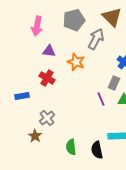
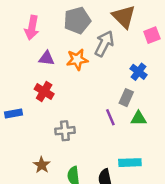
orange star: (76, 62) -> (77, 60), moved, turned -30
gray cross: (47, 118) -> (65, 131), moved, turned 35
brown star: (35, 136) -> (42, 165), moved

